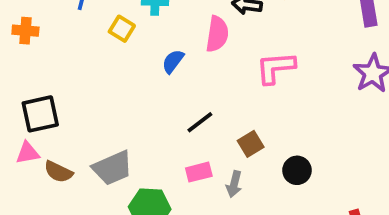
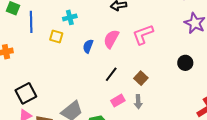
pink semicircle: (217, 34) -> (111, 39), moved, turned -144
black circle: (297, 170) -> (185, 63), moved

